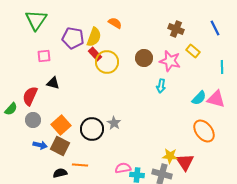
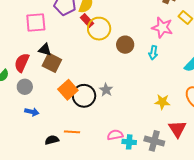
pink square: (44, 56) -> (36, 23), size x1.5
brown circle: (144, 58) -> (125, 45), moved
orange square: (61, 125) -> (68, 90), moved
brown square: (60, 146) -> (52, 63), moved
yellow star: (170, 156) -> (162, 102), moved

